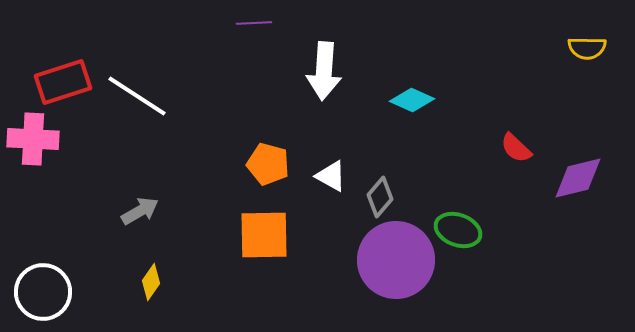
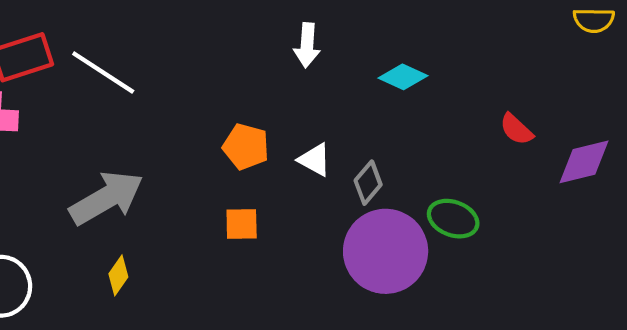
white arrow: (324, 71) -> (307, 45), size x0.7
gray arrow: (140, 211) -> (106, 198), size x1.8
orange square: (264, 235) -> (242, 224), size x0.6

